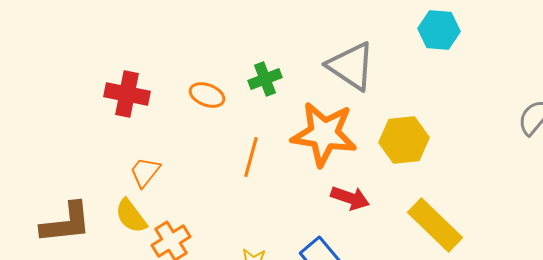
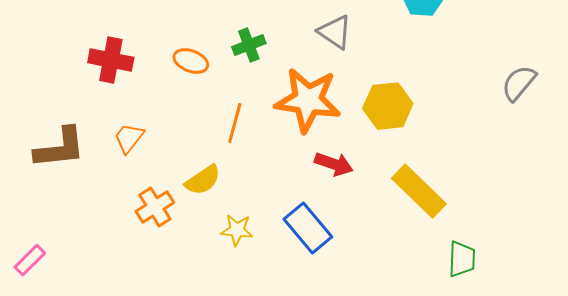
gray triangle: (351, 66) -> (335, 32), size x0.7
yellow semicircle: (131, 216) -> (203, 180), moved, turned -87
brown L-shape: (66, 223) -> (60, 148), moved

